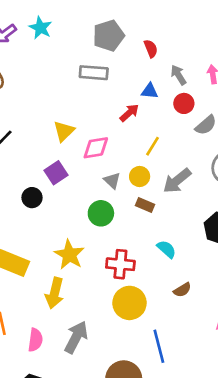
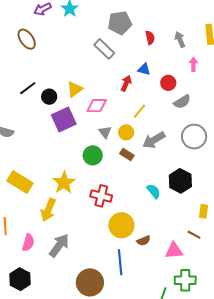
gray rectangle: (94, 73) -> (104, 49), turned 30
gray arrow: (178, 75) -> (180, 39), moved
red arrow: (129, 113) -> (126, 83), turned -35
purple square: (56, 173) -> (64, 120), size x1.4
black circle: (32, 198) -> (49, 97), moved
cyan semicircle: (166, 249) -> (154, 191), moved
brown semicircle: (182, 290) -> (144, 241), moved
yellow circle: (129, 303) -> (121, 225), moved

